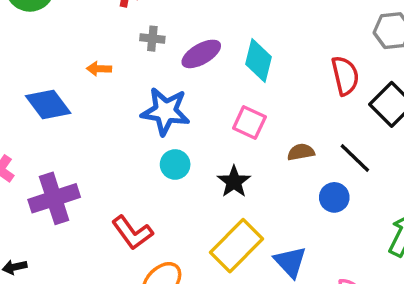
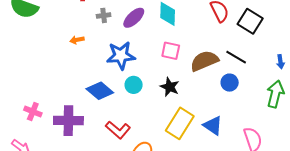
blue diamond: (48, 105) -> (100, 91), moved
brown semicircle: (301, 152) -> (204, 61), size x1.8
purple cross: (54, 198) -> (68, 121), turned 32

